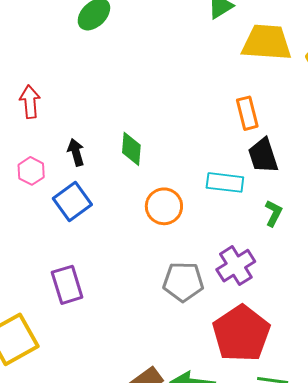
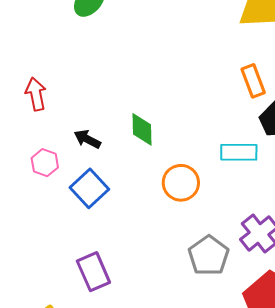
black arrow: (76, 152) -> (87, 139), turned -40
gray pentagon: (183, 282) -> (209, 256), turned -30

